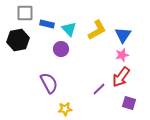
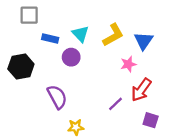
blue rectangle: (47, 24) -> (50, 38), moved
black hexagon: (18, 40) -> (21, 66), moved
pink star: (122, 55) -> (128, 64), moved

